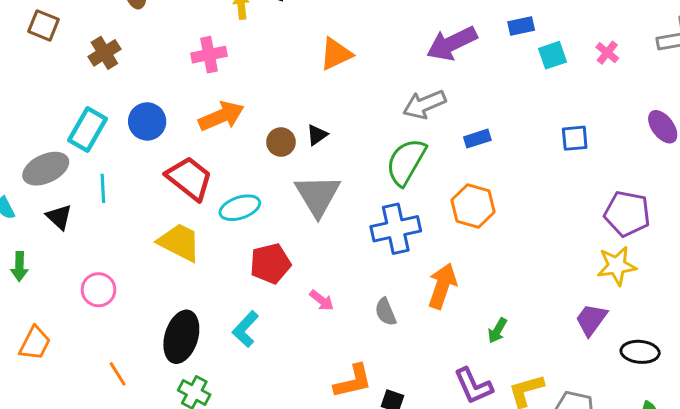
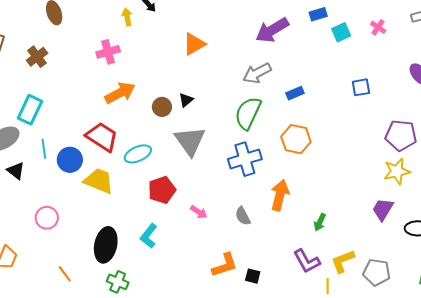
blue circle: (147, 121) -> (70, 160), moved

